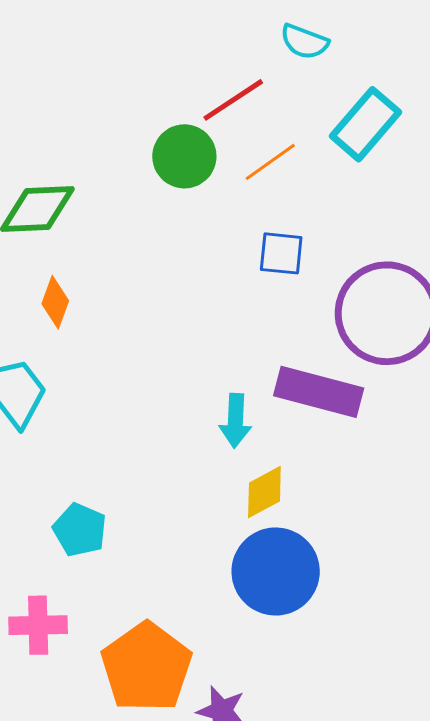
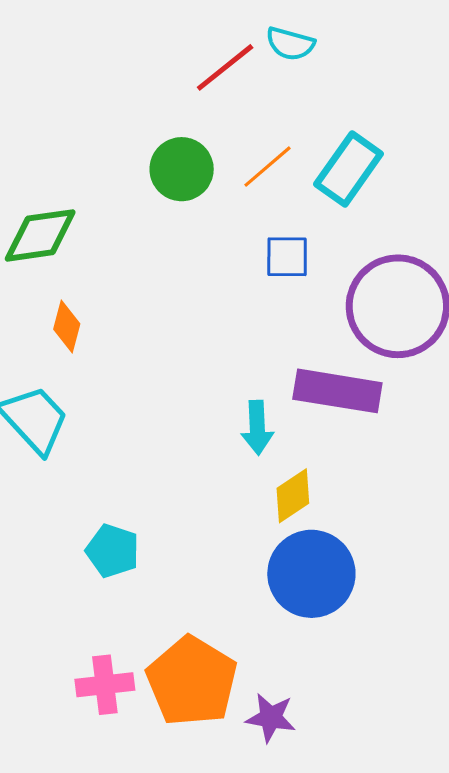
red line: (233, 100) -> (225, 67), moved
cyan rectangle: (365, 124) -> (349, 169), moved
pink cross: (38, 625) -> (105, 685), moved

